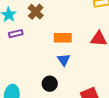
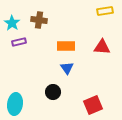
brown cross: (36, 12) -> (39, 20), turned -35

